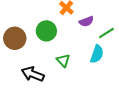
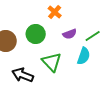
purple semicircle: (86, 21) -> (70, 34), moved
green triangle: (63, 60) -> (52, 62), size x1.5

